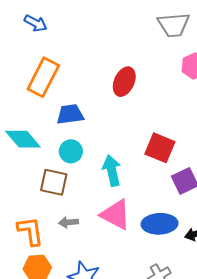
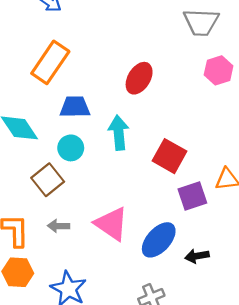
cyan arrow: (112, 171) -> (119, 133), moved
brown square: (54, 182) -> (48, 180), turned 32
blue ellipse: (159, 224) -> (159, 240), turned -52

